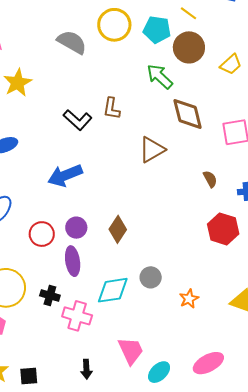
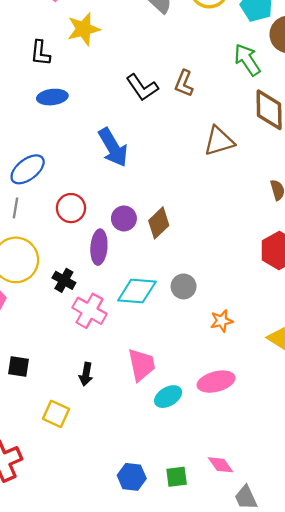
blue arrow: (65, 175) -> (113, 147), turned -112
purple circle: (76, 228) -> (124, 218), moved
pink ellipse: (208, 363) -> (216, 382), moved

